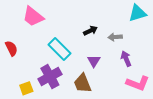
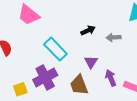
purple arrow: (126, 59) -> (111, 78), moved

